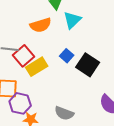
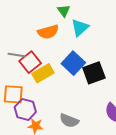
blue square: (67, 56) -> (73, 63), size x1.6
black square: (88, 65) -> (94, 73), turned 35

